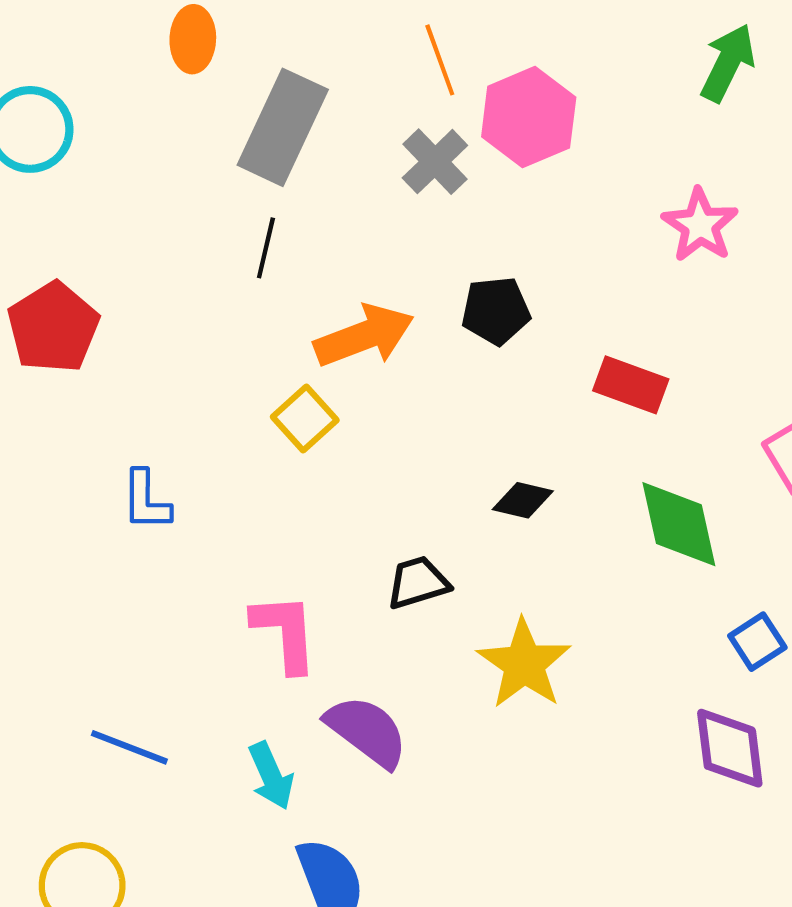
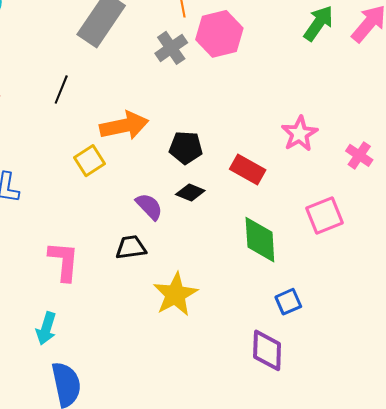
pink star: (700, 225) -> (300, 134), moved
black line: (266, 248) -> (61, 89), moved
black pentagon: (496, 311) -> (186, 148), moved
black diamond: (523, 500) -> (190, 192), moved
purple semicircle: (367, 731) -> (149, 206), moved, size x0.7
cyan arrow: (271, 776) -> (46, 328), turned 32

